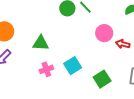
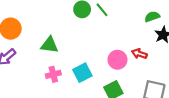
pink circle: (104, 33) -> (117, 60), moved

